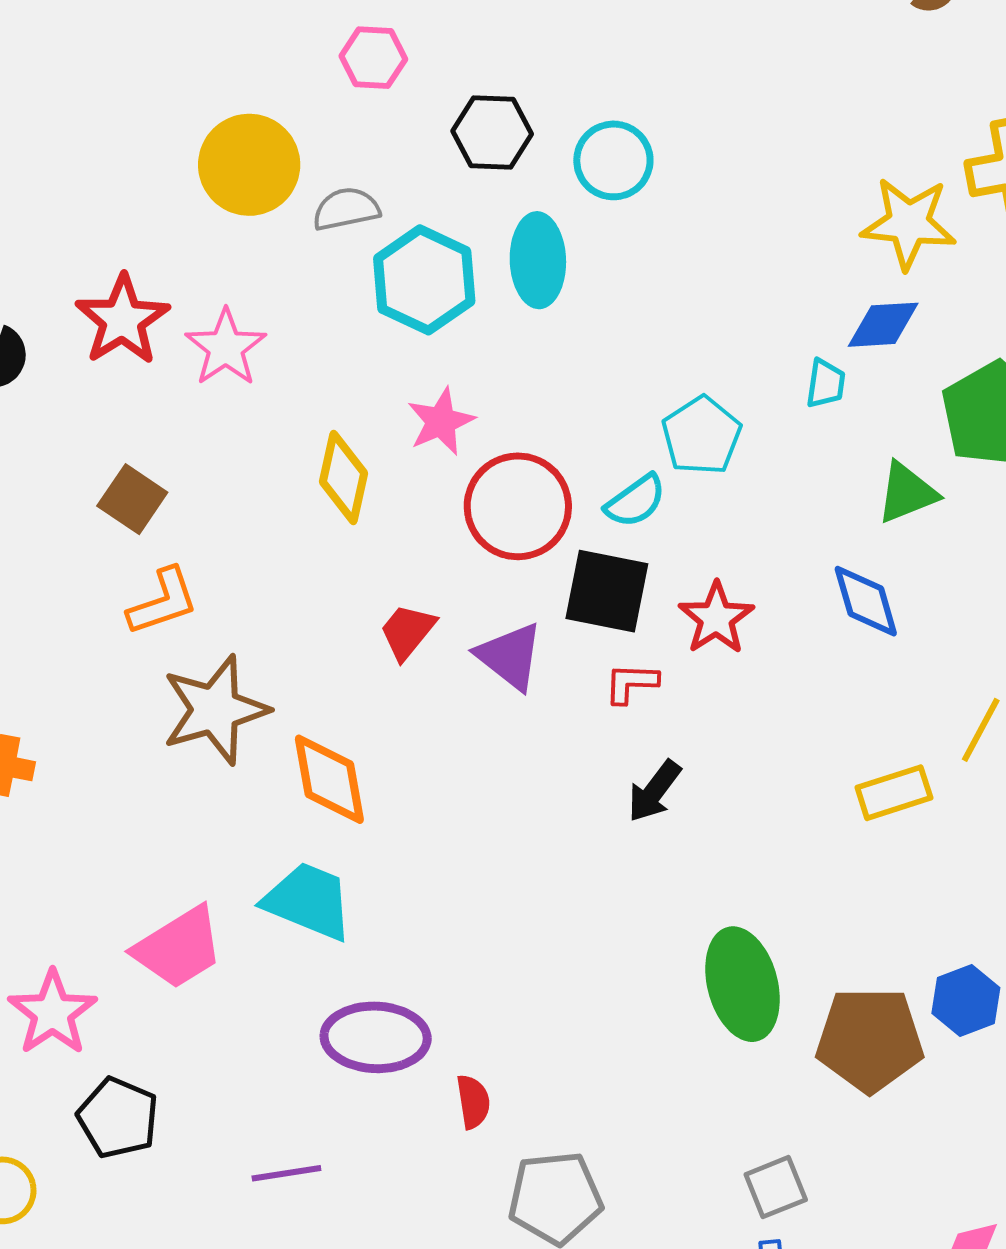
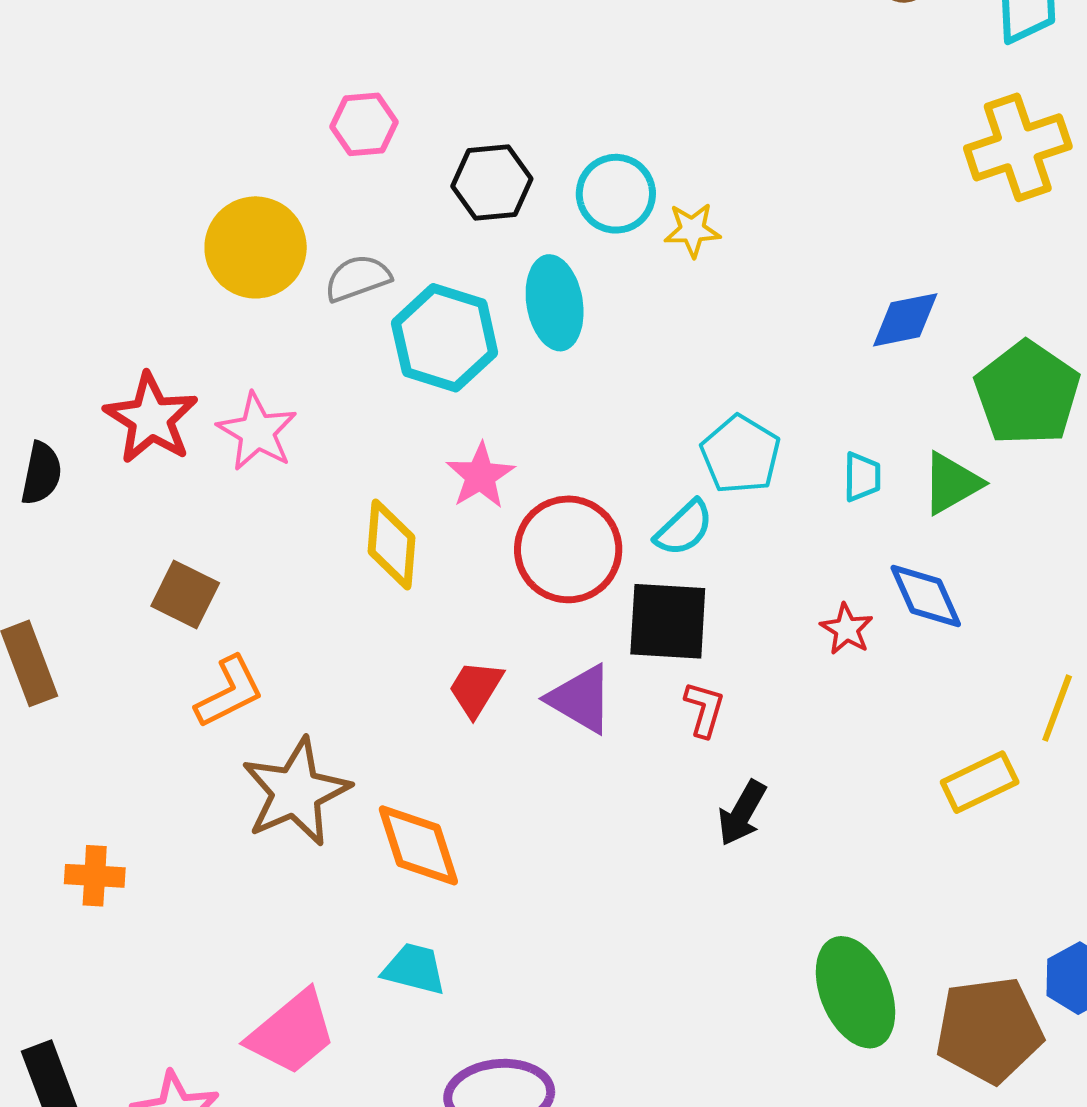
yellow star: (909, 223) -> (692, 230), moved, size x0.6
cyan trapezoid: (826, 384) -> (862, 477), moved
red star: (716, 618) -> (847, 629), moved, size x0.7
red L-shape: (631, 683) -> (704, 709), turned 112
cyan trapezoid: (308, 901) -> (414, 969), size x0.7

